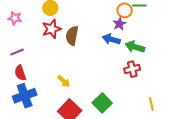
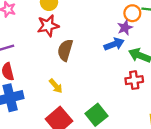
brown semicircle: (72, 36) -> (65, 50), moved
blue arrow: (111, 39) -> (114, 44), turned 138

